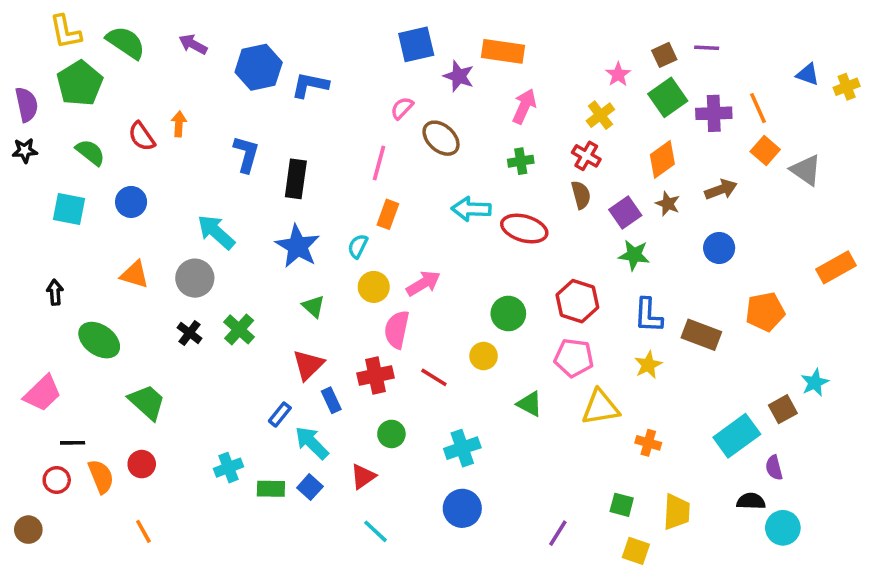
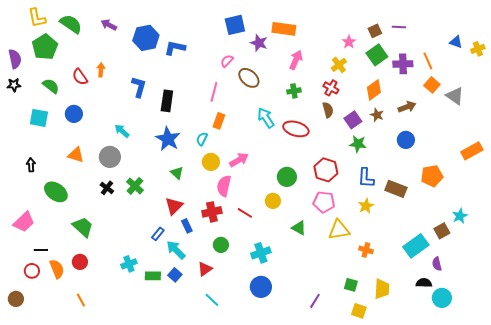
cyan arrow: (471, 209) -> (266, 118), turned 55
cyan arrow: (216, 232) -> (122, 131), size x0.7

